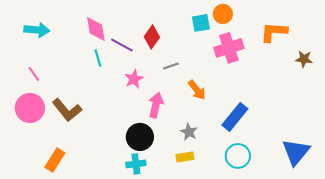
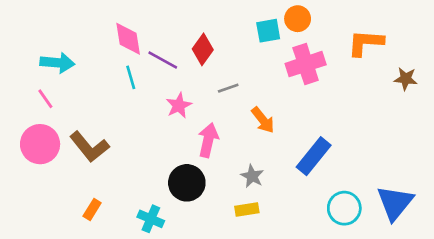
cyan arrow: (37, 30) -> (57, 63), moved
cyan circle: (238, 156) -> (344, 208), moved
orange rectangle: (55, 160) -> (92, 210), moved, size x0.7
cyan cross: (136, 164) -> (151, 219), moved, turned 30

